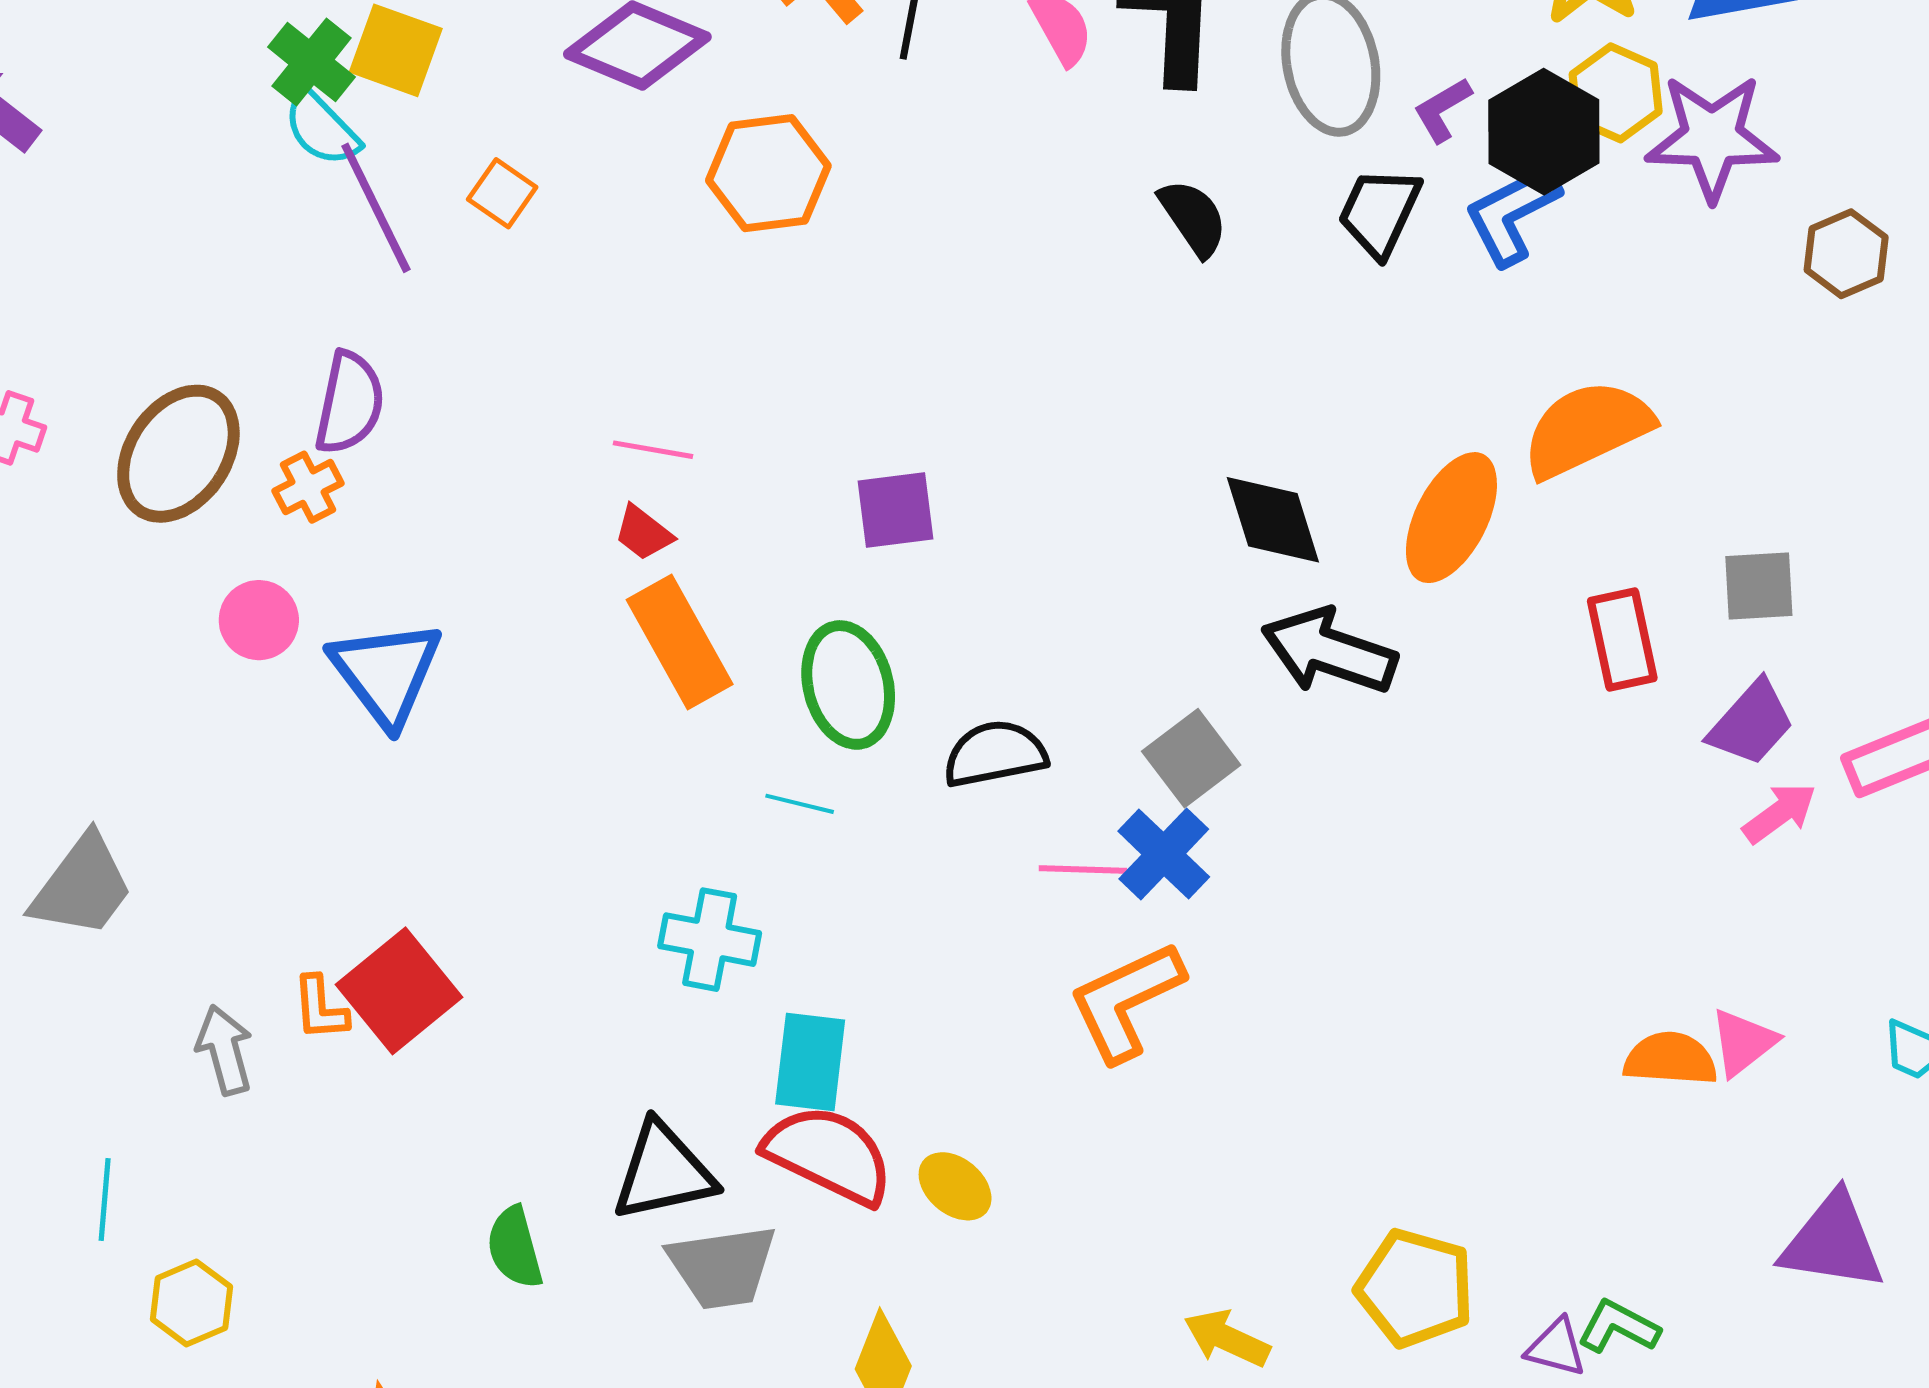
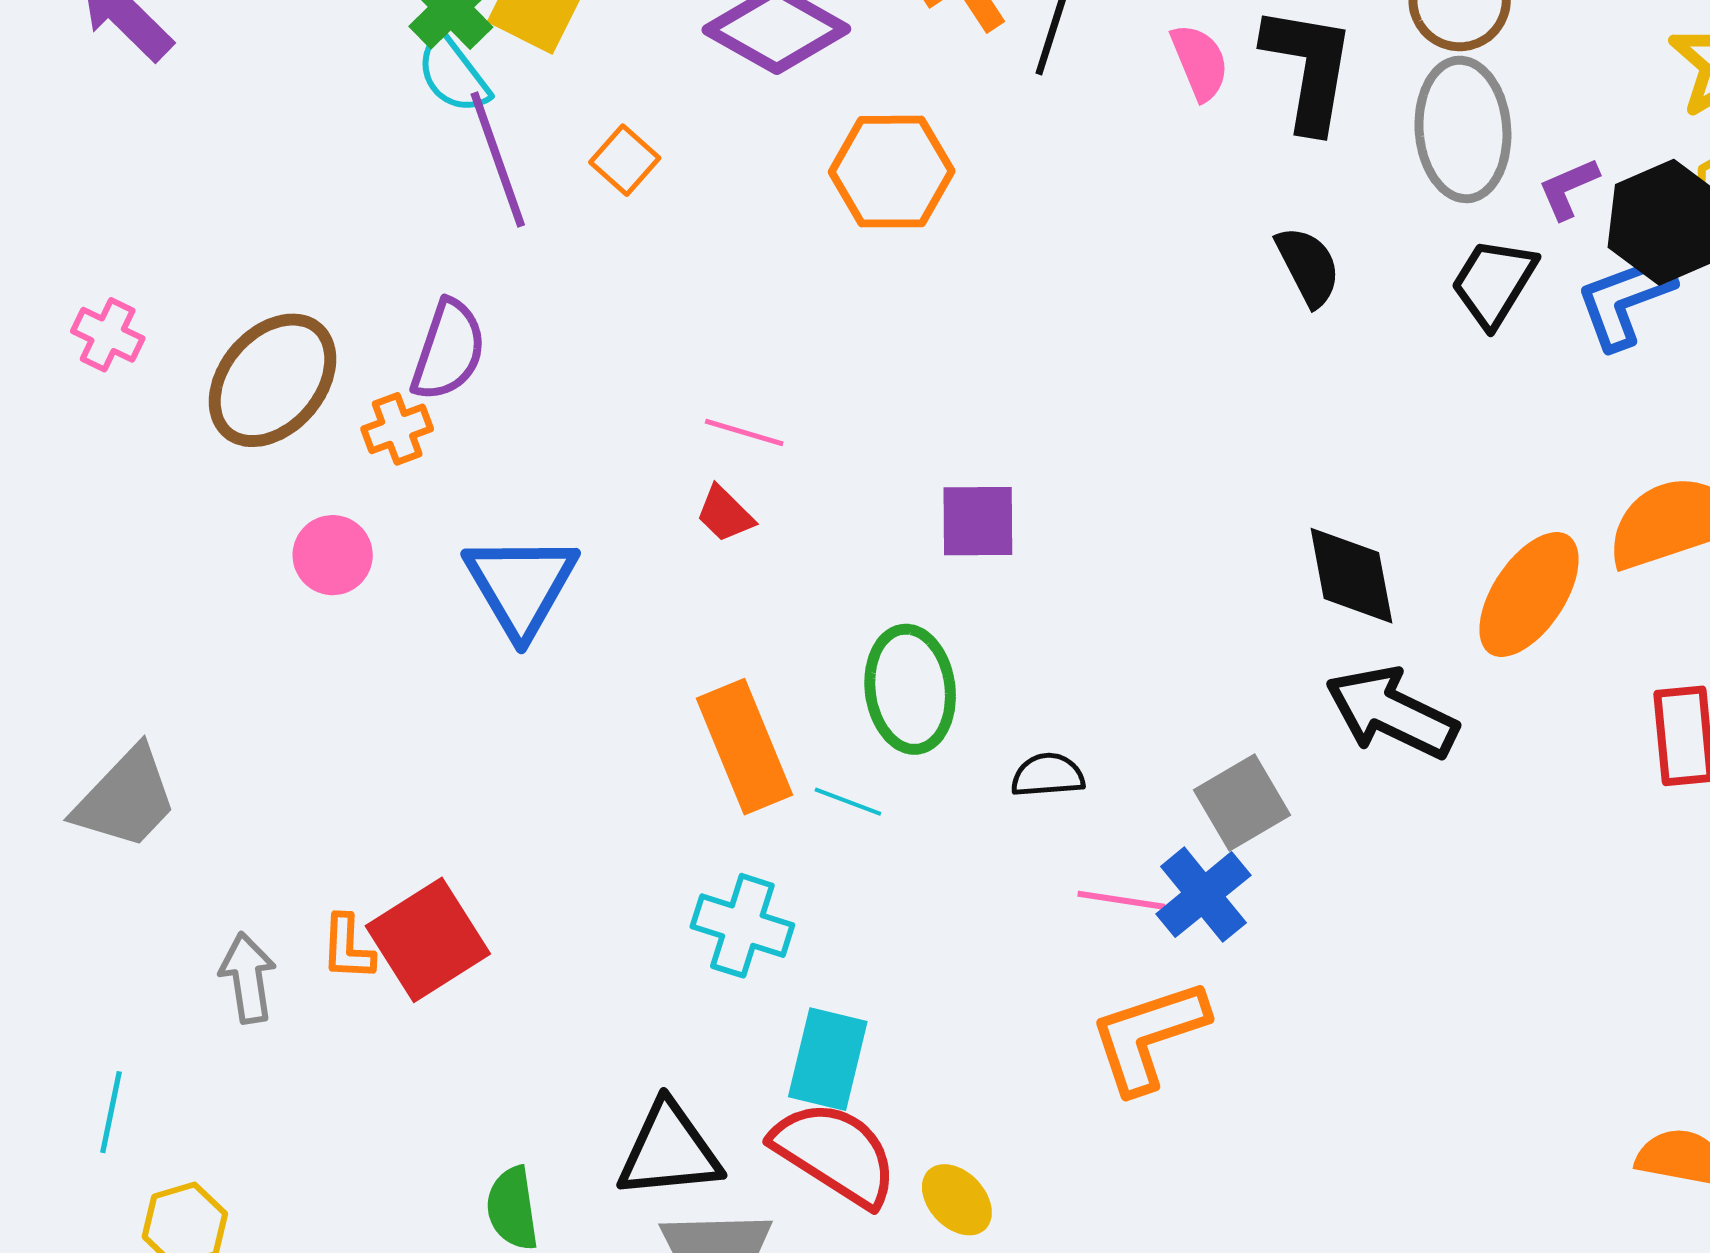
orange rectangle: (680, 642) -> (744, 747), moved
blue triangle: (386, 673) -> (521, 585), moved
black semicircle: (995, 754) -> (1048, 775), size x0.7

